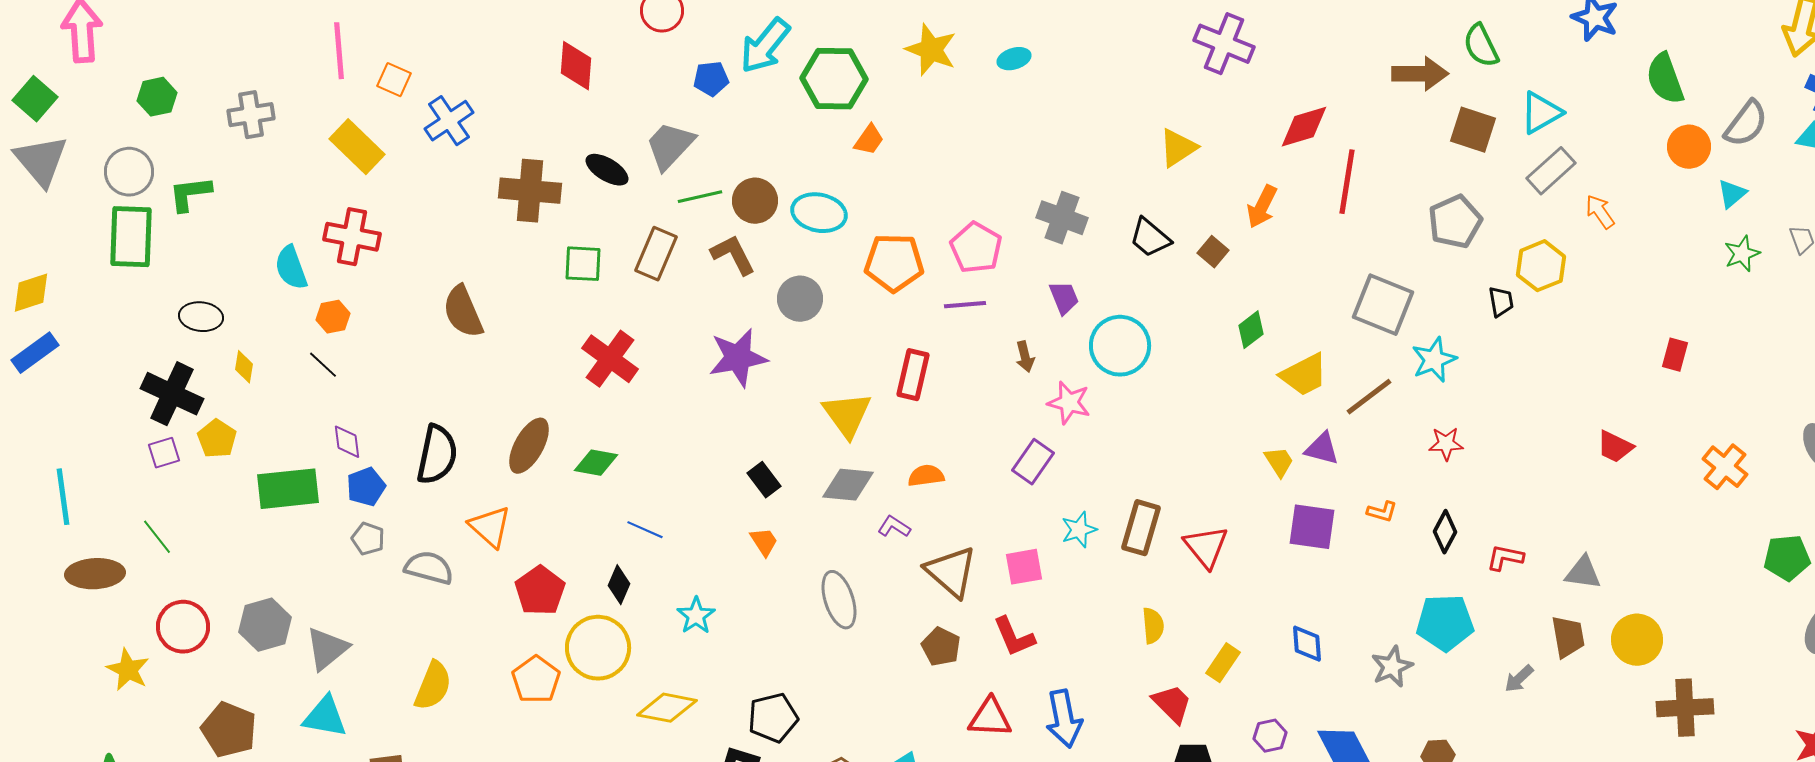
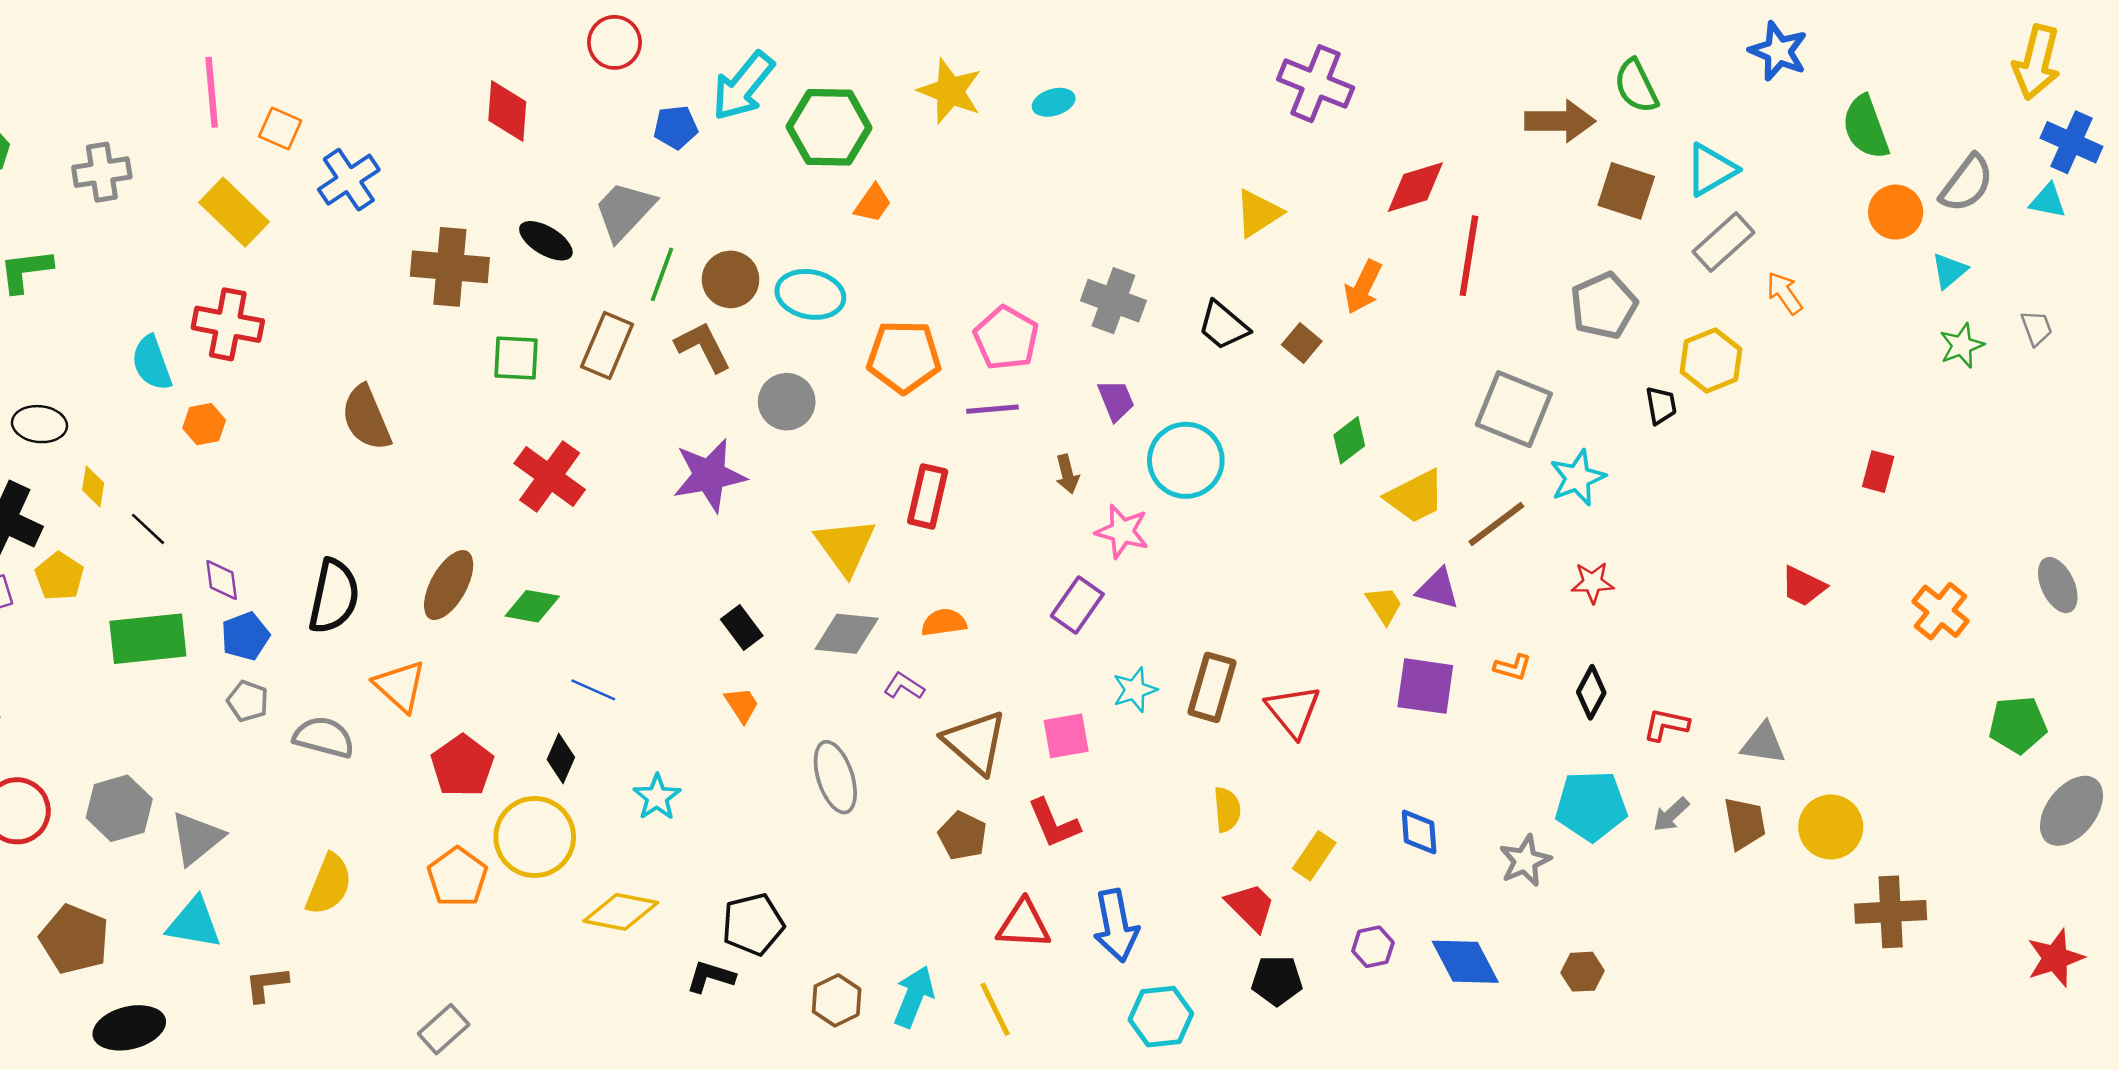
green line: (700, 197) -> (662, 274), turned -57
black line: (323, 365) -> (148, 529), moved
gray arrow: (1519, 679) -> (1671, 815), moved

